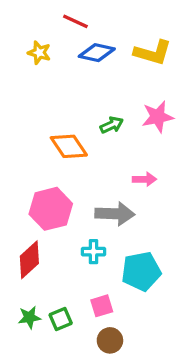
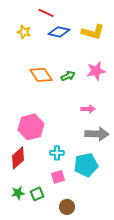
orange diamond: (69, 146) -> (41, 75), moved
gray arrow: (115, 214) -> (97, 134), moved
pink square: (102, 306) -> (58, 177), moved

